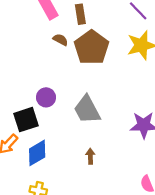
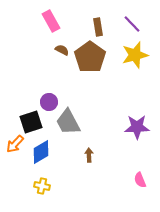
brown rectangle: (80, 14) -> (98, 27), moved
gray trapezoid: (87, 110) -> (68, 122), moved

